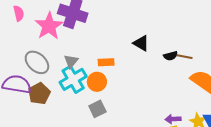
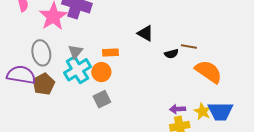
black semicircle: (171, 56) -> (171, 54), moved
gray ellipse: (37, 62) -> (41, 53), turned 35

